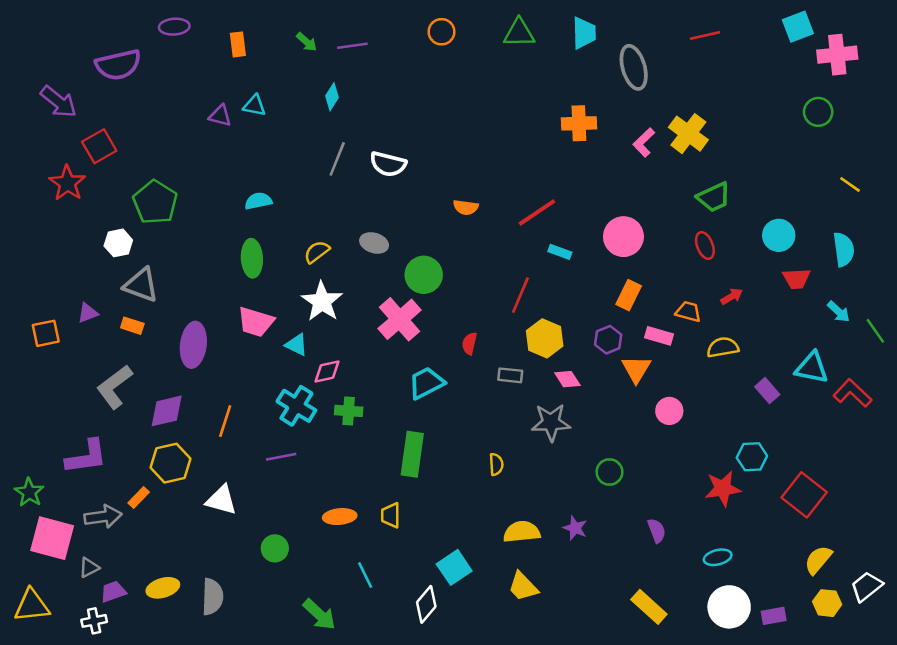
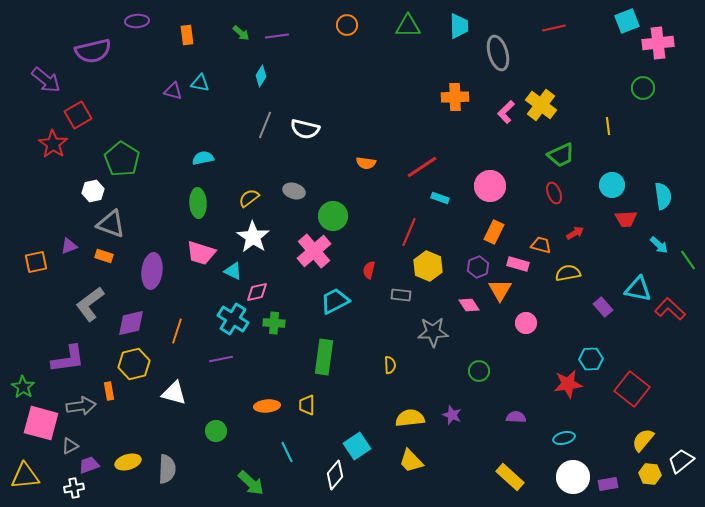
yellow line: (850, 184) -> (608, 126), moved, turned 48
pink diamond: (567, 379) -> (469, 305), moved
orange rectangle: (139, 497) -> (109, 391), turned -54
purple semicircle: (657, 531) -> (516, 417), turned -66

